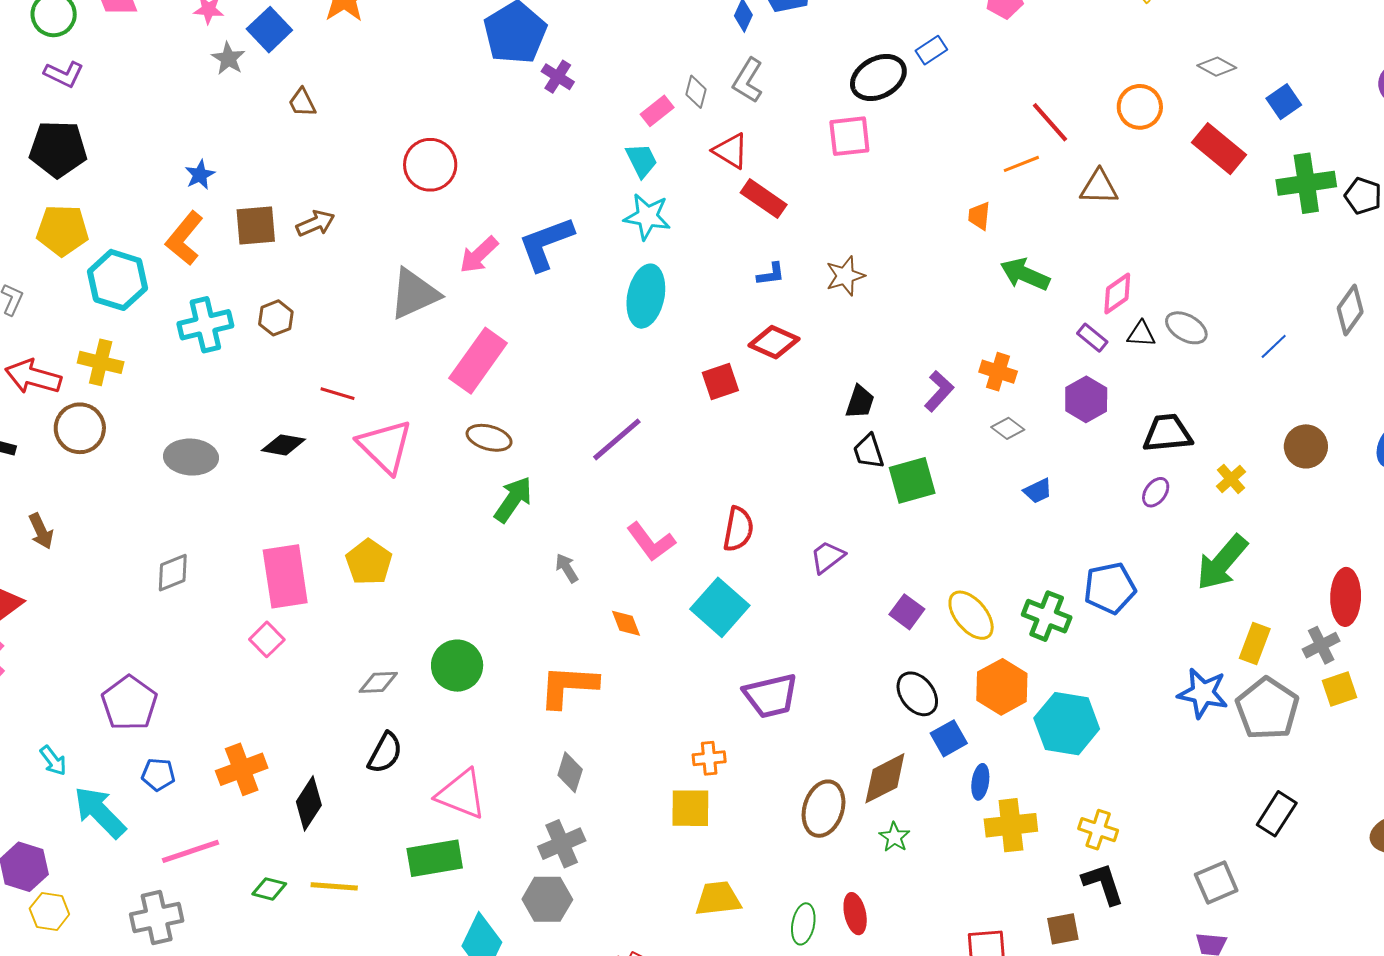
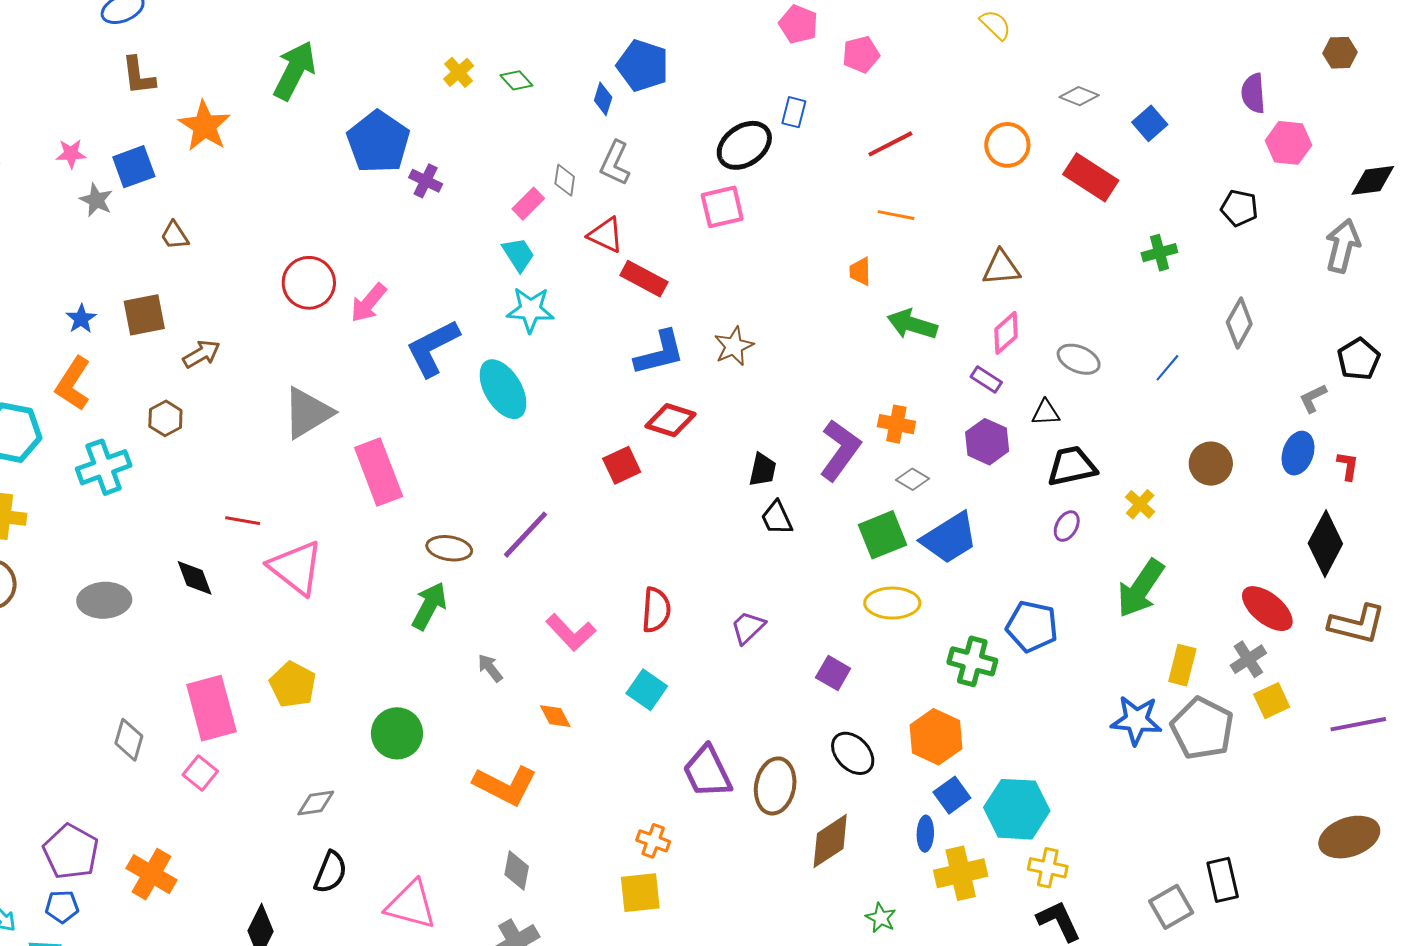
blue square: (269, 30) -> (134, 167), turned 30
blue rectangle: (931, 50) -> (794, 112), turned -36
red line: (1050, 122) -> (890, 144), moved, turned -69
orange line: (1021, 164) -> (896, 215), turned 39
green cross: (1306, 183) -> (1159, 253), moved, size x0.6
brown triangle: (1099, 187) -> (1001, 268), moved
brown square: (256, 225) -> (144, 315), moved
pink arrow: (479, 255) -> (368, 303), moved
blue L-shape: (771, 274) -> (660, 353), size x1.8
cyan ellipse: (646, 296) -> (503, 389), moved, turned -36
brown hexagon: (276, 318) -> (165, 418), moved
black triangle: (1141, 334) -> (1046, 413), moved
pink rectangle: (478, 361) -> (379, 472), turned -50
purple L-shape: (939, 391) -> (840, 450), size x1.5
brown ellipse: (489, 438) -> (449, 548), moved
black diamond: (283, 445) -> (195, 578), turned 66
green square: (912, 480) -> (883, 535), moved
blue trapezoid: (1038, 491) -> (949, 538), size x2.0
gray diamond: (173, 573) -> (129, 740), moved, turned -45
blue pentagon: (1110, 588) -> (1032, 626), turned 30
red ellipse: (1346, 597) -> (1267, 609), turned -46
cyan square: (720, 607) -> (647, 690), size x0.7
yellow ellipse: (971, 615) -> (892, 603), moved, turned -44
green circle: (457, 666) -> (397, 733), moved
orange L-shape: (568, 686) -> (505, 785), turned -150
purple trapezoid: (771, 696) -> (707, 772), turned 84
cyan hexagon: (1067, 724) -> (1017, 809), moved
blue square: (949, 738) -> (952, 795), moved
orange cross: (709, 758) -> (653, 841), turned 32
orange cross: (242, 769) -> (151, 874), moved, turned -33
blue pentagon: (158, 774) -> (62, 907), moved
brown ellipse: (824, 809) -> (775, 786), moved
black rectangle: (1277, 814) -> (1223, 880), moved, turned -39
green star: (894, 837) -> (881, 918), moved

